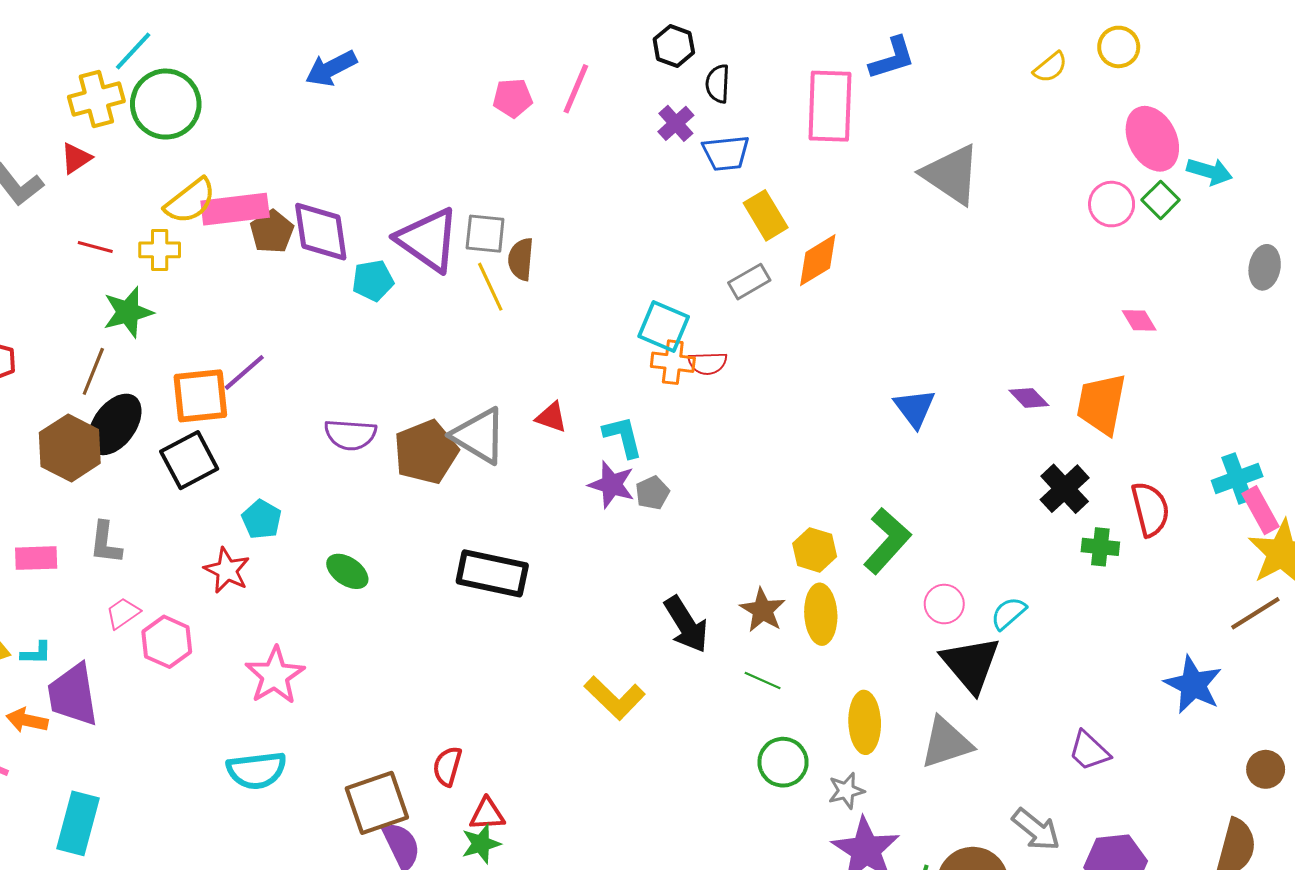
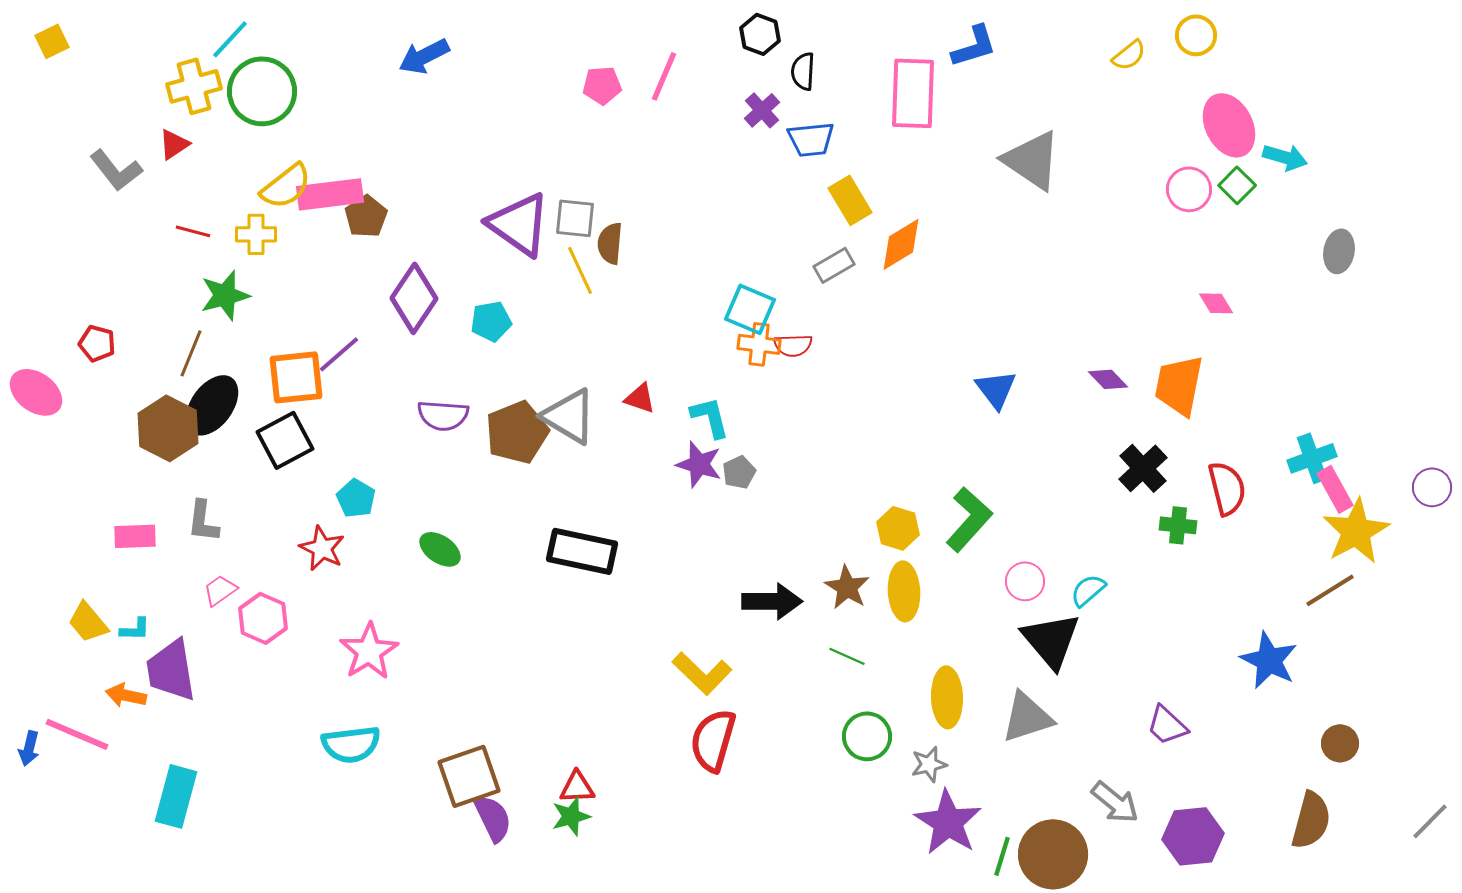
purple diamond: (321, 232) -> (414, 298), moved, turned 42
cyan pentagon: (373, 281) -> (491, 321), moved
black arrow: (686, 624) -> (772, 601), turned -58
red semicircle: (447, 766) -> (713, 740), moved, size x1.6

